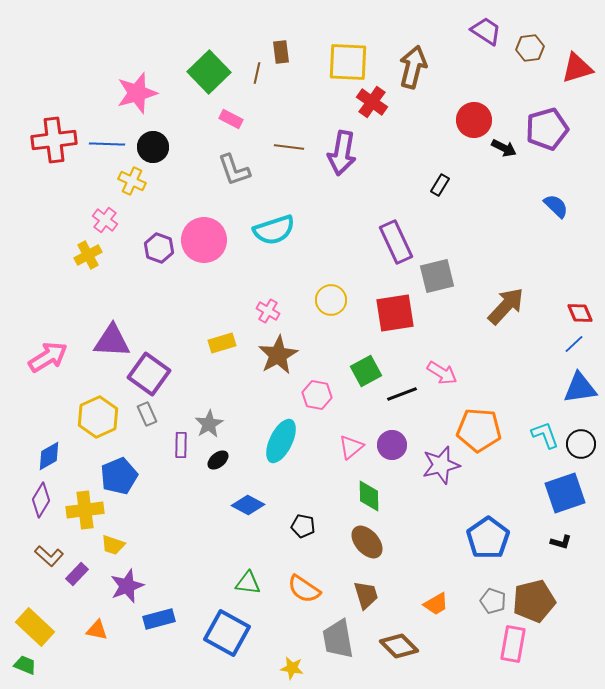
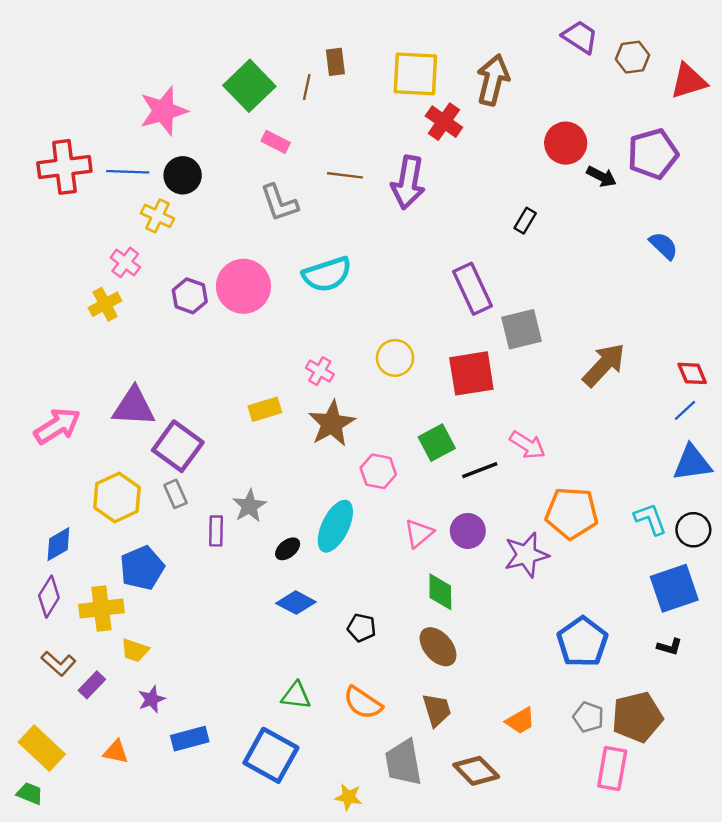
black ellipse: (218, 460) -> (288, 549), moved
purple star: (127, 586) -> (152, 699), size x0.7

